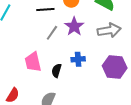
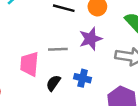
gray line: (52, 33) -> (58, 49), moved, turned 35

